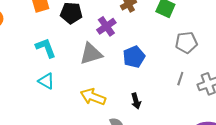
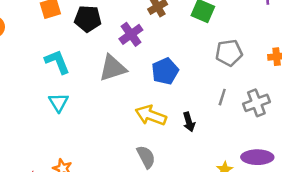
cyan triangle: (46, 81) -> (59, 102), turned 30
yellow arrow: (93, 97) -> (151, 115), moved
black arrow: (136, 101) -> (189, 122), moved

